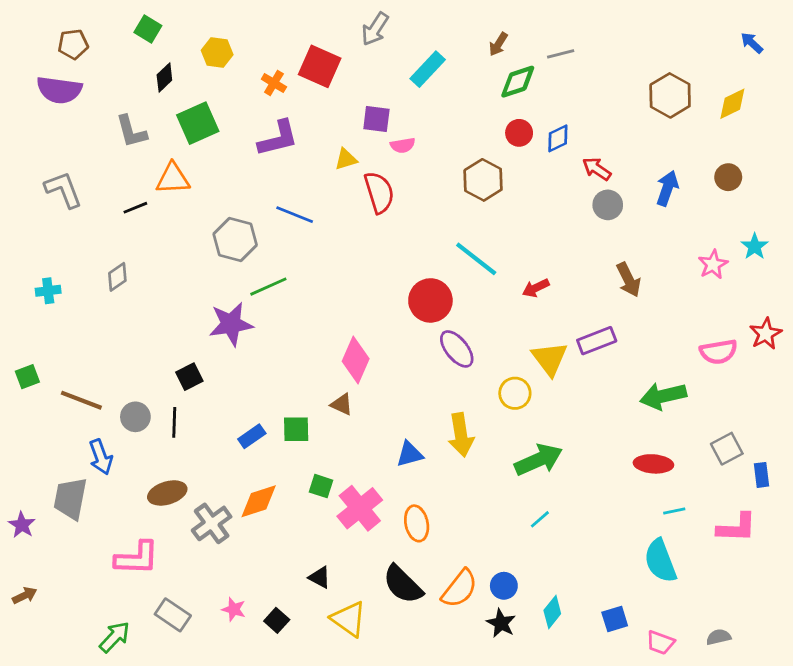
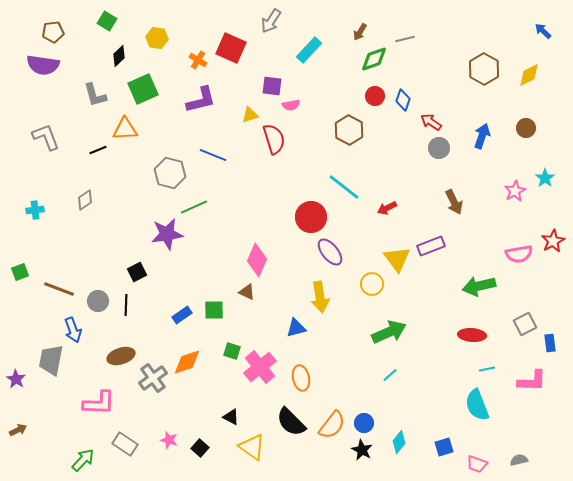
blue diamond: (558, 138) -> (403, 100), turned -45
yellow arrow: (461, 435) -> (320, 297), moved

